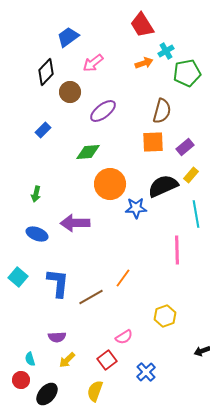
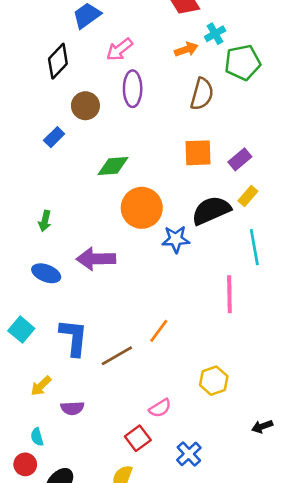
brown circle: (70, 92) -> (85, 106), moved
purple ellipse: (103, 111) -> (133, 89), moved, turned -52
brown semicircle: (162, 111) -> (202, 94), moved
yellow arrow: (67, 360) -> (41, 386), moved

